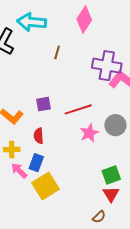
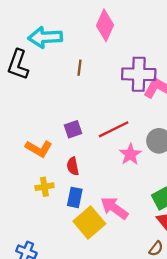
pink arrow: (19, 171) -> (114, 208), moved, size x1.4

